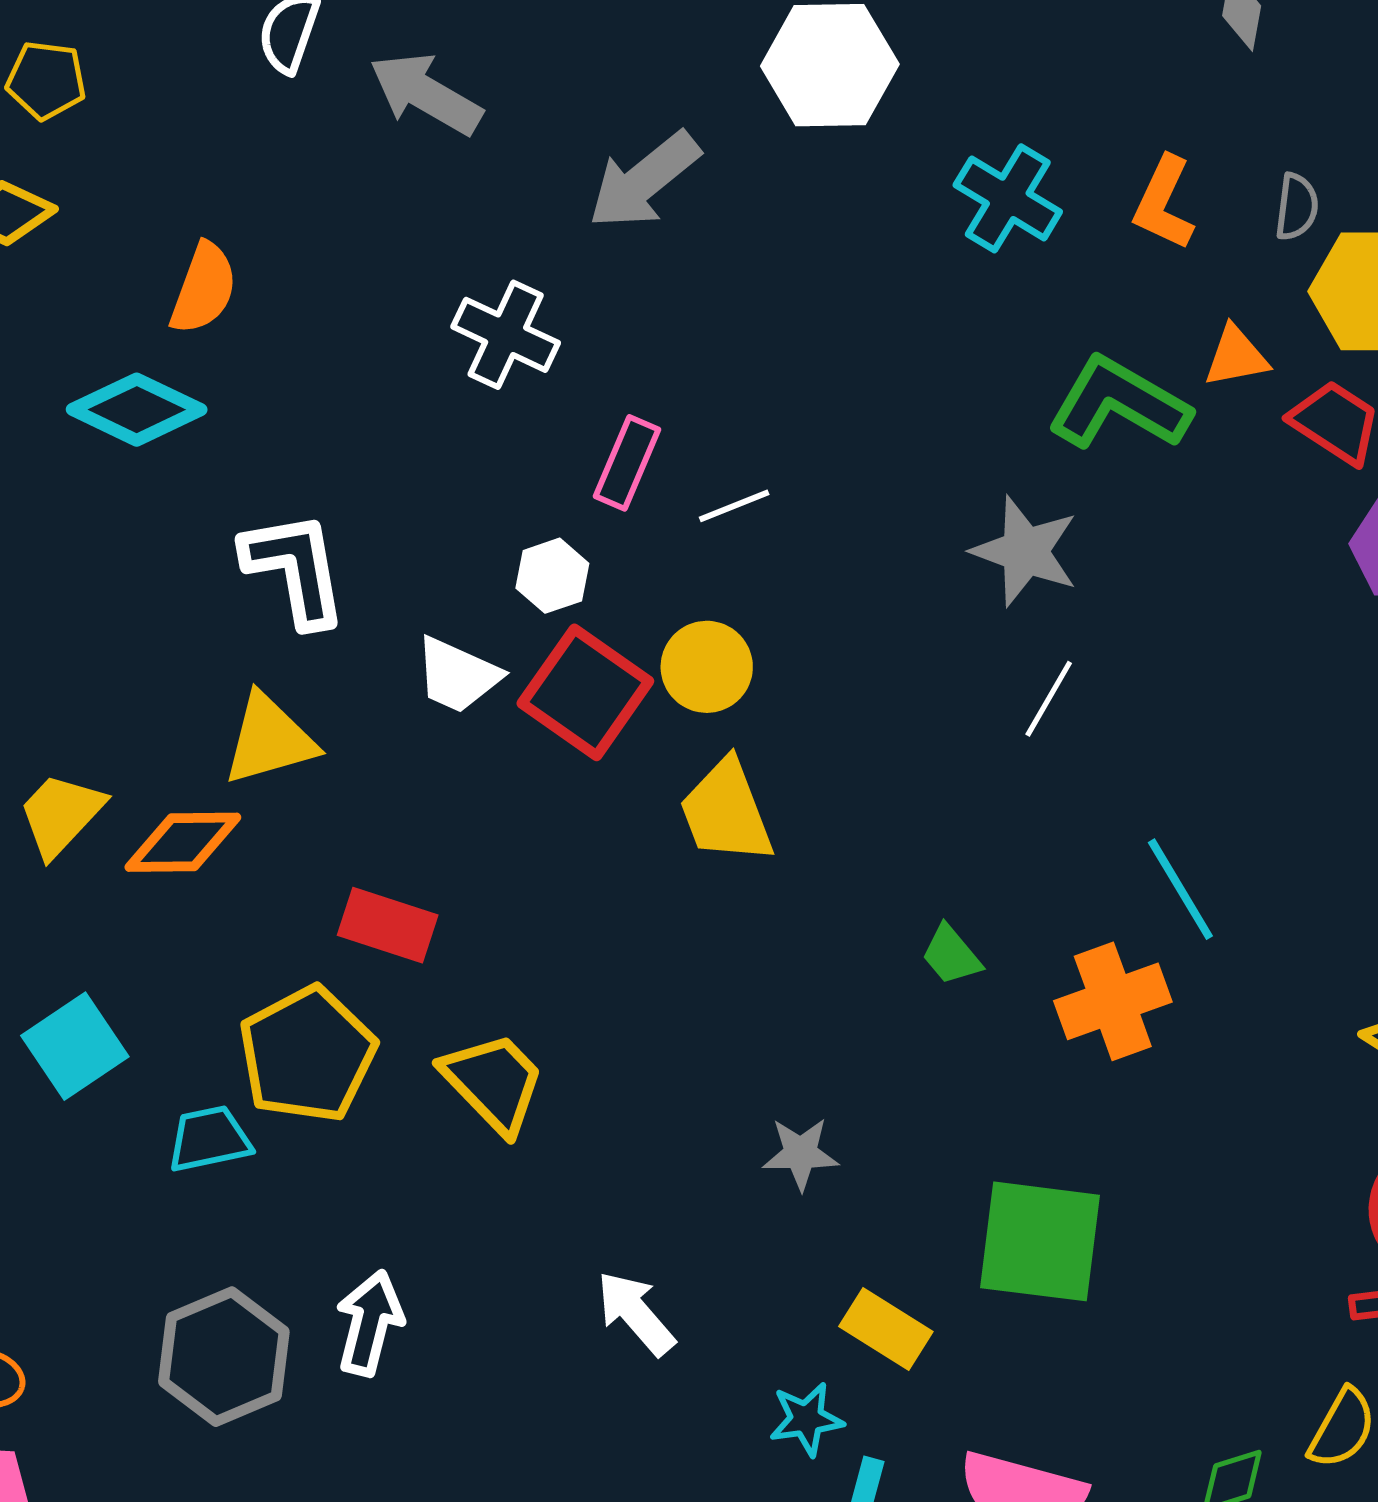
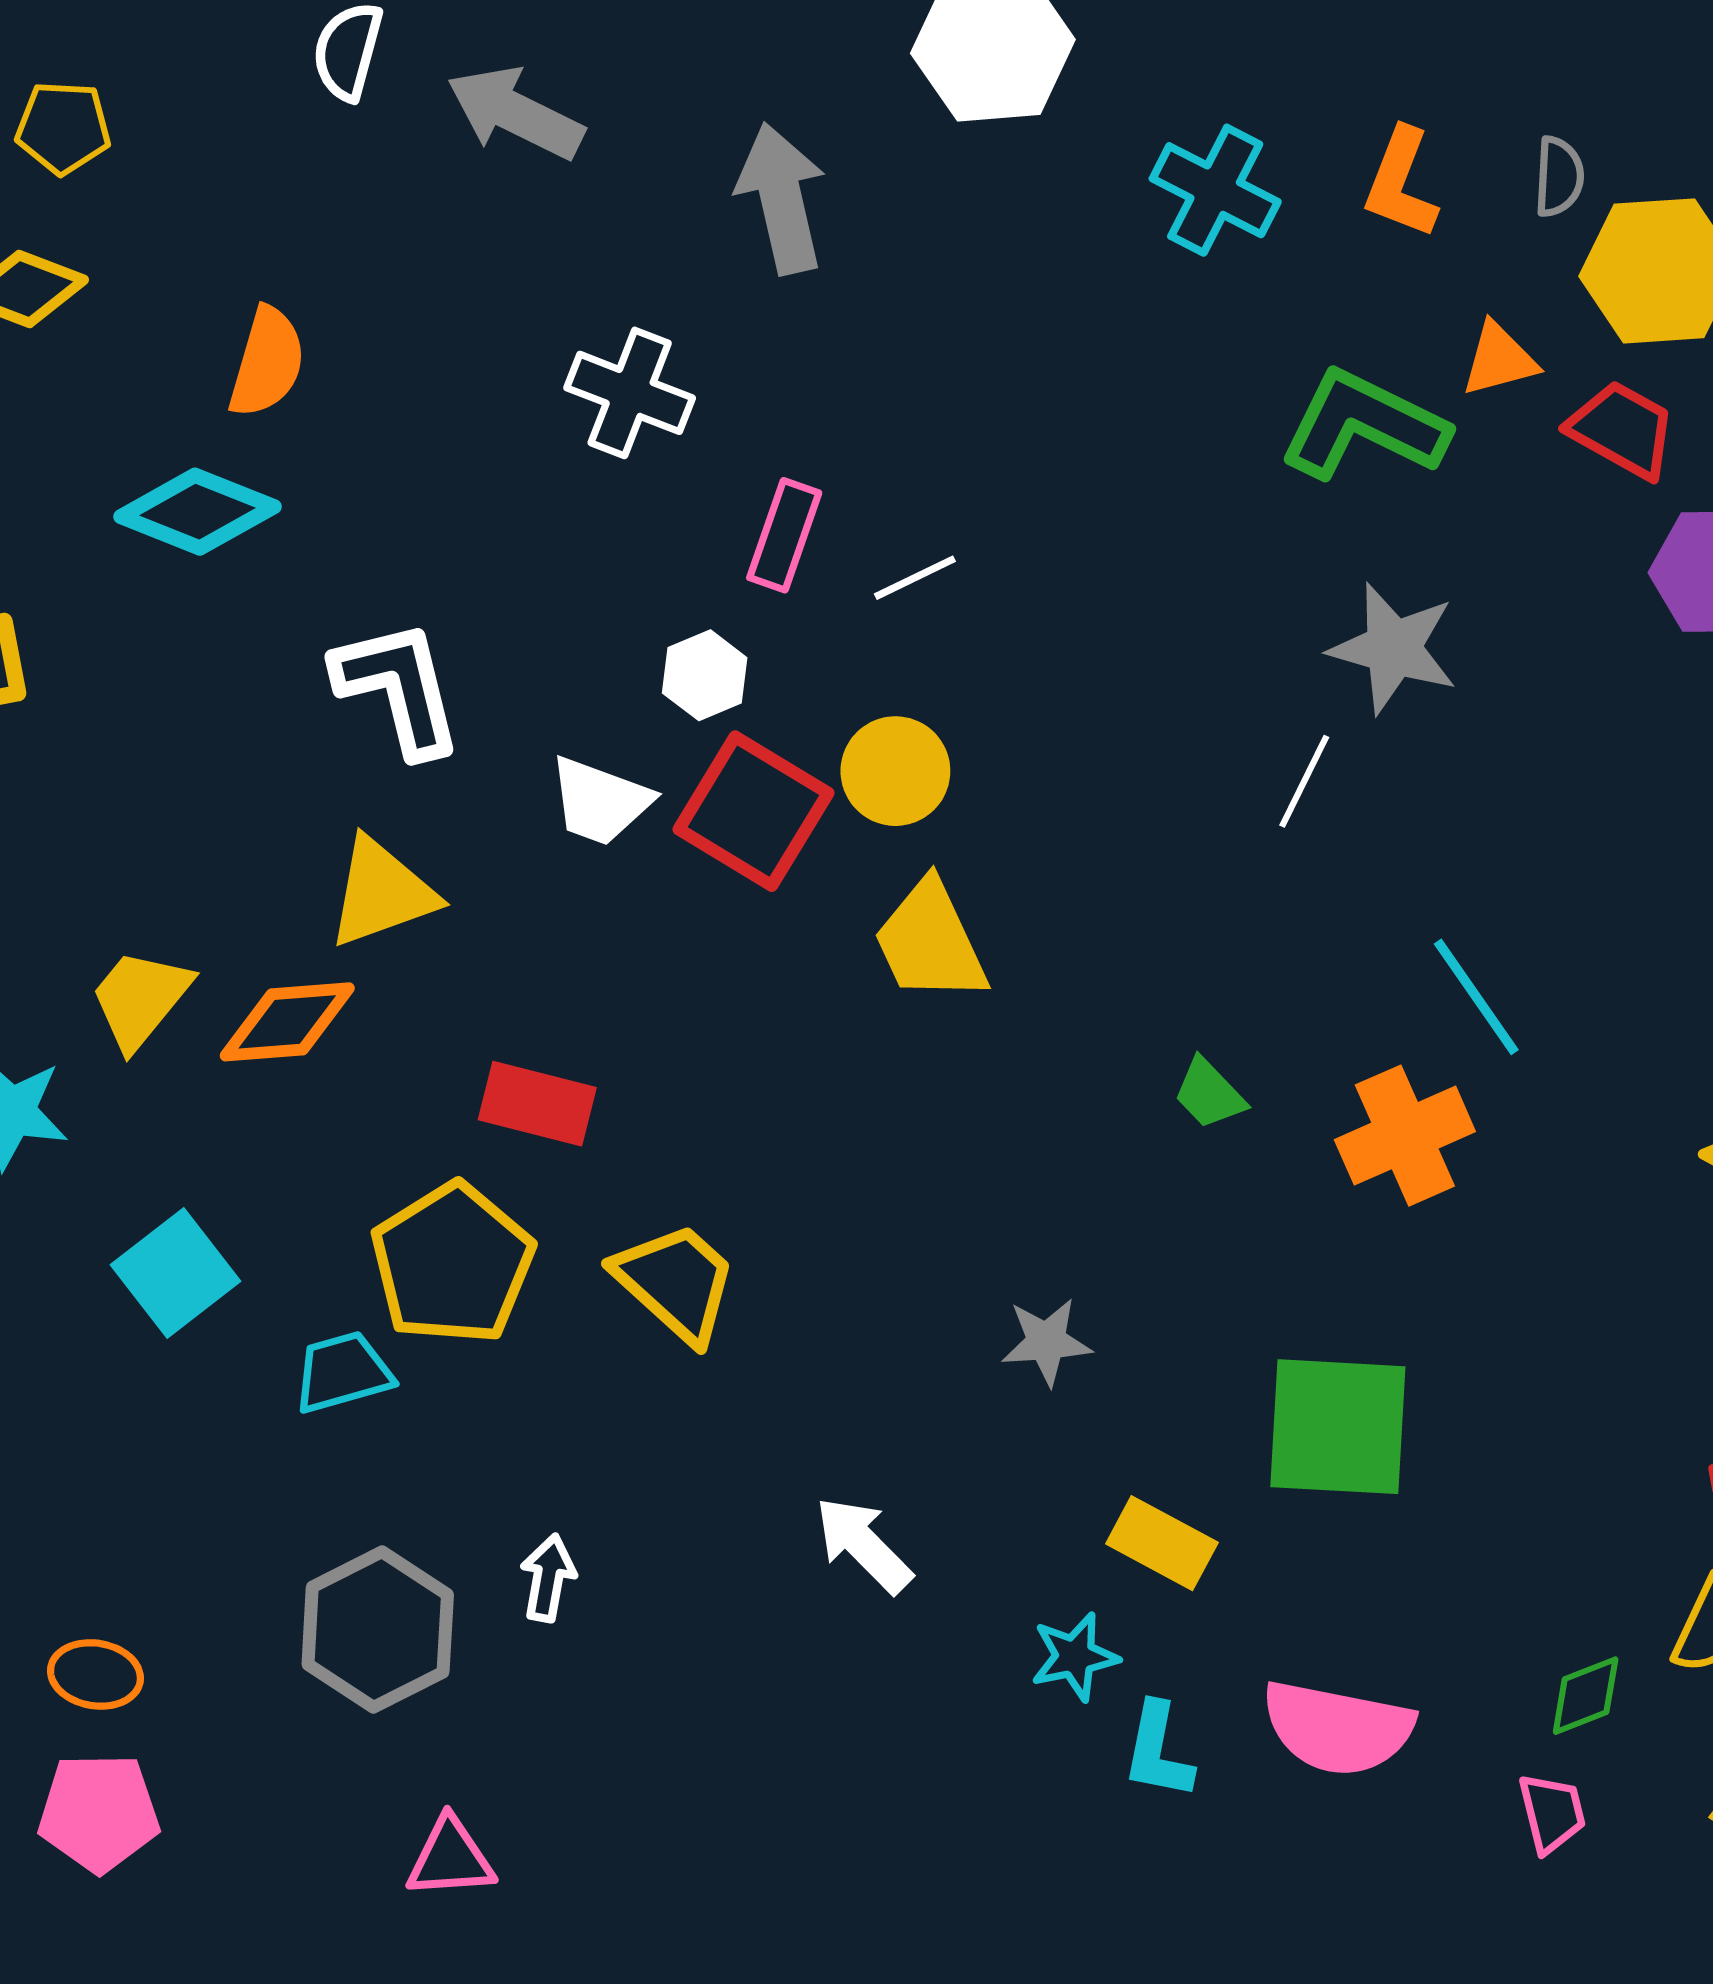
gray arrow: (644, 180) -> (781, 198), turned 120
gray star: (1025, 551) -> (1393, 648), moved
white arrow: (370, 1323) -> (548, 1578), size x0.7

